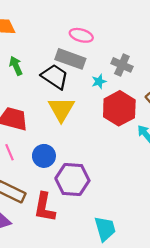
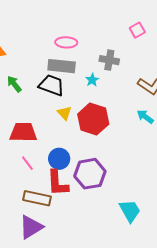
red hexagon: (119, 108) -> (93, 119), moved
yellow triangle: (61, 109) -> (64, 113), size x0.6
red L-shape: (45, 207) -> (58, 183), moved

